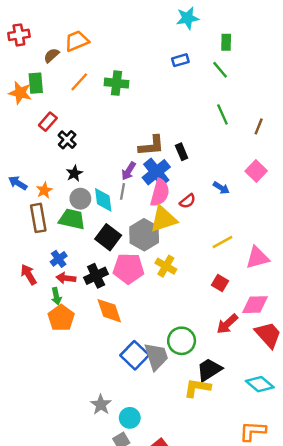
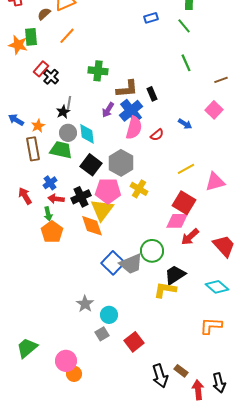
green cross: (117, 83) -> (98, 71), moved
brown line: (259, 126) -> (221, 80), moved, turned 48
black cross: (67, 140) -> (51, 77), moved
gray line: (123, 191) -> (69, 103), moved
yellow triangle: (163, 219) -> (102, 210), moved, turned -35
red square: (220, 283) -> (184, 203), size x1.6
pink diamond: (255, 305) -> (177, 221), moved
gray trapezoid: (156, 356) -> (131, 264), turned 85

